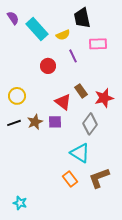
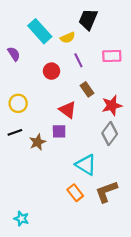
purple semicircle: (13, 18) -> (14, 54), moved
black trapezoid: (82, 18) -> (88, 19), turned 35
pink rectangle: (98, 44) -> (112, 56), moved
brown rectangle: (81, 91) -> (87, 89), moved
brown star: (35, 122) -> (38, 142), moved
gray diamond: (90, 124) -> (110, 134), moved

